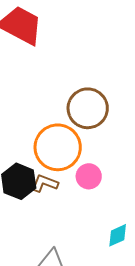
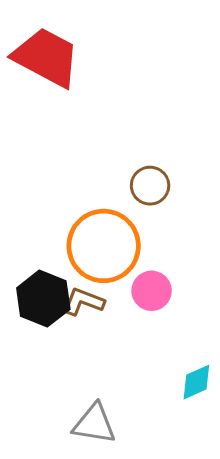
brown circle: (88, 108) -> (150, 186), size x0.6

